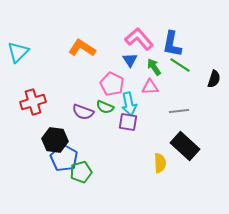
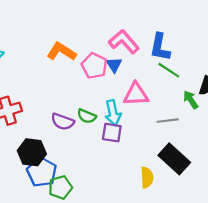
green arrow: (154, 67) -> (191, 100), moved
pink pentagon: (112, 84) -> (94, 66), moved
pink triangle: (150, 87) -> (136, 94), size x1.4

